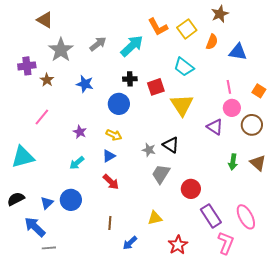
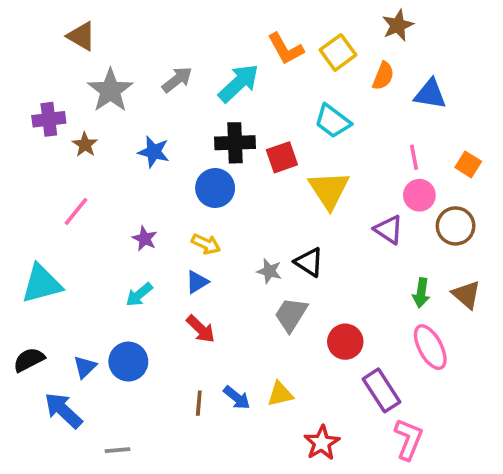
black cross: (130, 79) -> (235, 143), size x1.5
pink ellipse: (246, 217) -> (430, 347), moved
blue arrow: (130, 243) -> (237, 398), moved, turned -98
gray line: (49, 248) -> (117, 450), moved

